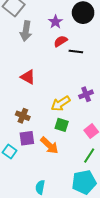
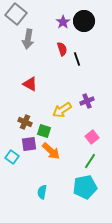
purple star: (55, 22) -> (63, 22), moved
red semicircle: (61, 41) -> (62, 49), turned 104
black line: (76, 51) -> (77, 59), turned 64
green square: (62, 125) -> (44, 131), moved

